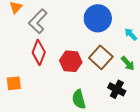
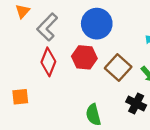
blue circle: (98, 18) -> (97, 24), moved
red hexagon: (71, 61) -> (84, 57), moved

